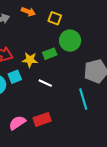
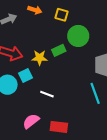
white line: (45, 83) -> (47, 94), moved
red rectangle: (42, 119) -> (59, 127), moved, turned 30

